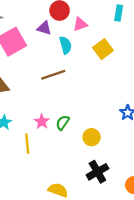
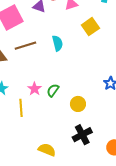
cyan semicircle: (65, 45) -> (57, 43), moved
brown line: (53, 75) -> (25, 46), moved

